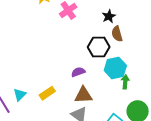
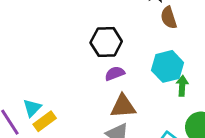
black hexagon: (99, 47) -> (106, 42), moved
yellow rectangle: (47, 93) -> (45, 121), moved

